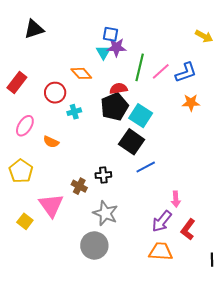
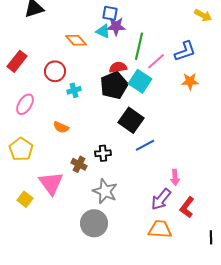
cyan triangle: (103, 52) -> (103, 31), turned -35
pink line: (161, 71) -> (156, 61), moved
orange diamond: (81, 73) -> (76, 40), moved
cyan square: (141, 116) -> (140, 81), moved
orange semicircle: (51, 142) -> (61, 127), moved

